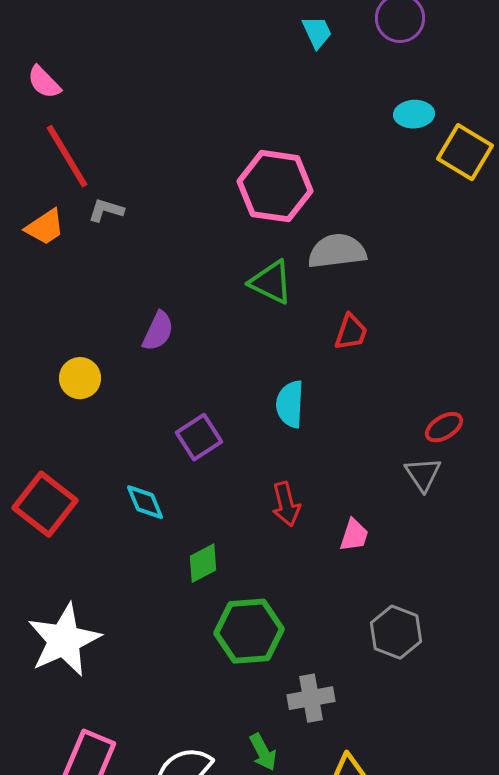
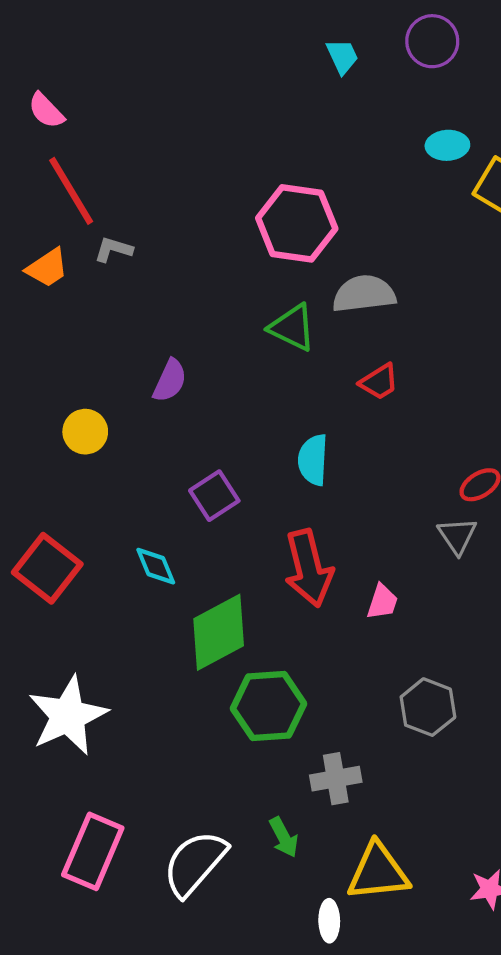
red trapezoid: (351, 332) -> (379, 382), turned 39
red arrow: (286, 504) -> (309, 568), size x1.6
green diamond: (203, 563) -> (219, 632), size x1.8

